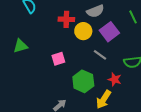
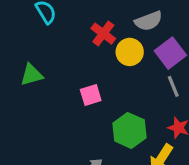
red cross: (66, 19) -> (103, 34), turned 35
gray line: (100, 55) -> (173, 86), moved, turned 32

